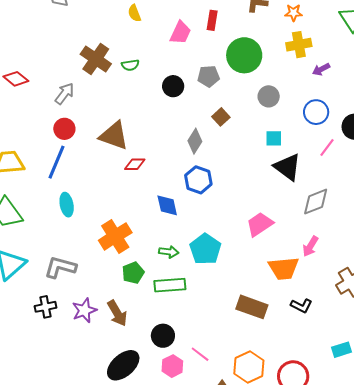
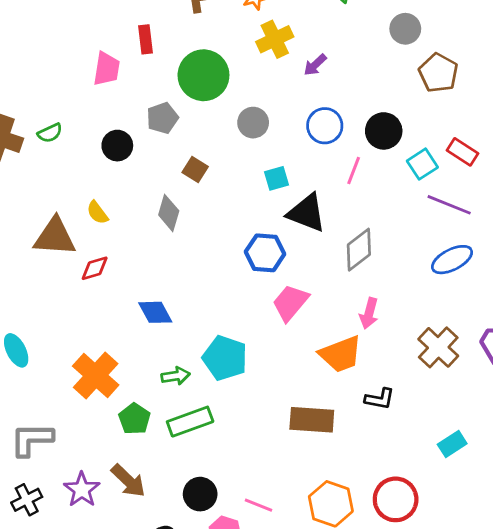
yellow semicircle: (134, 13) -> (97, 213), moved
blue hexagon: (198, 180) -> (265, 253), moved

